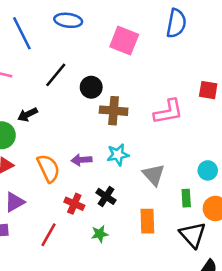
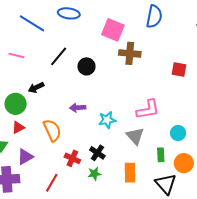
blue line: (22, 33) -> (32, 23), turned -32
brown cross: (114, 111) -> (130, 53), moved
pink L-shape: (168, 112) -> (148, 110), moved
purple arrow: (81, 160) -> (78, 108), moved
green star: (100, 234) -> (94, 174), moved

